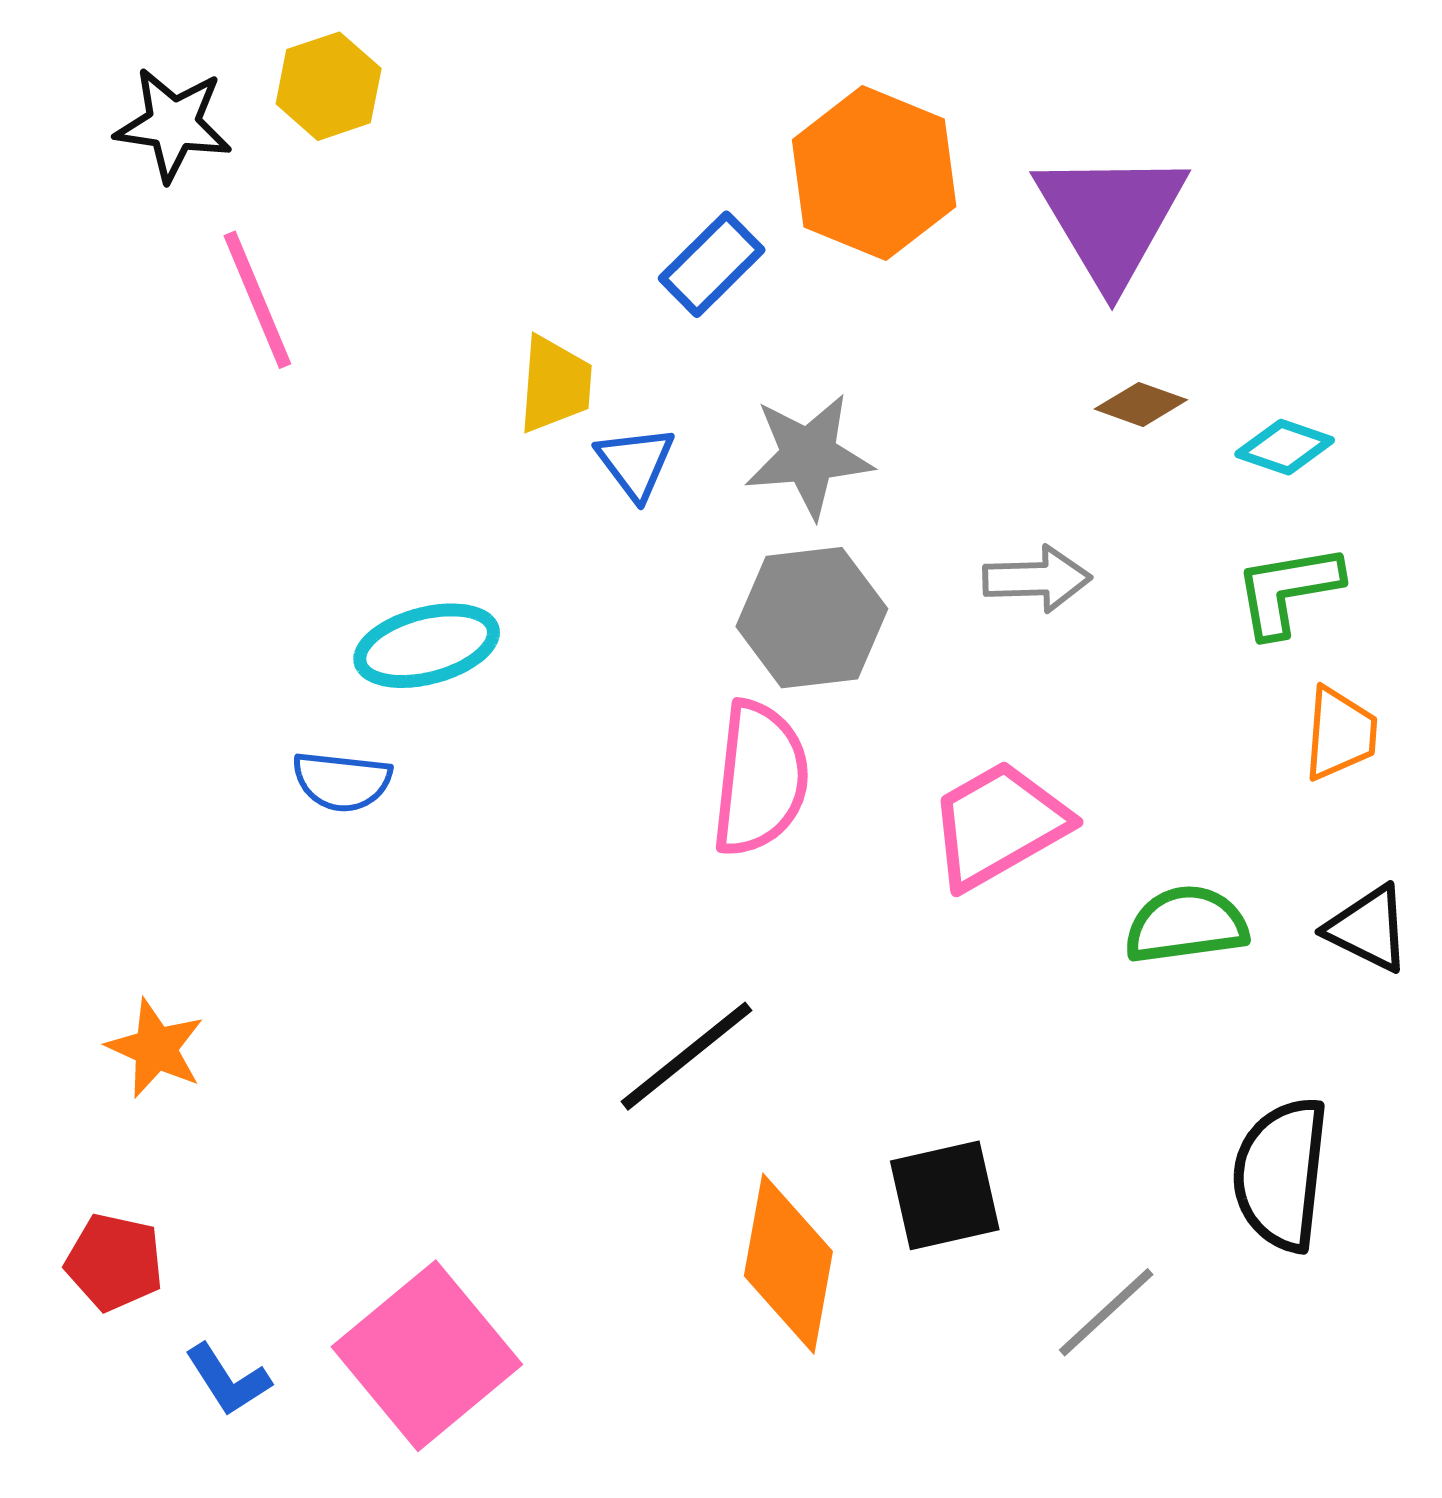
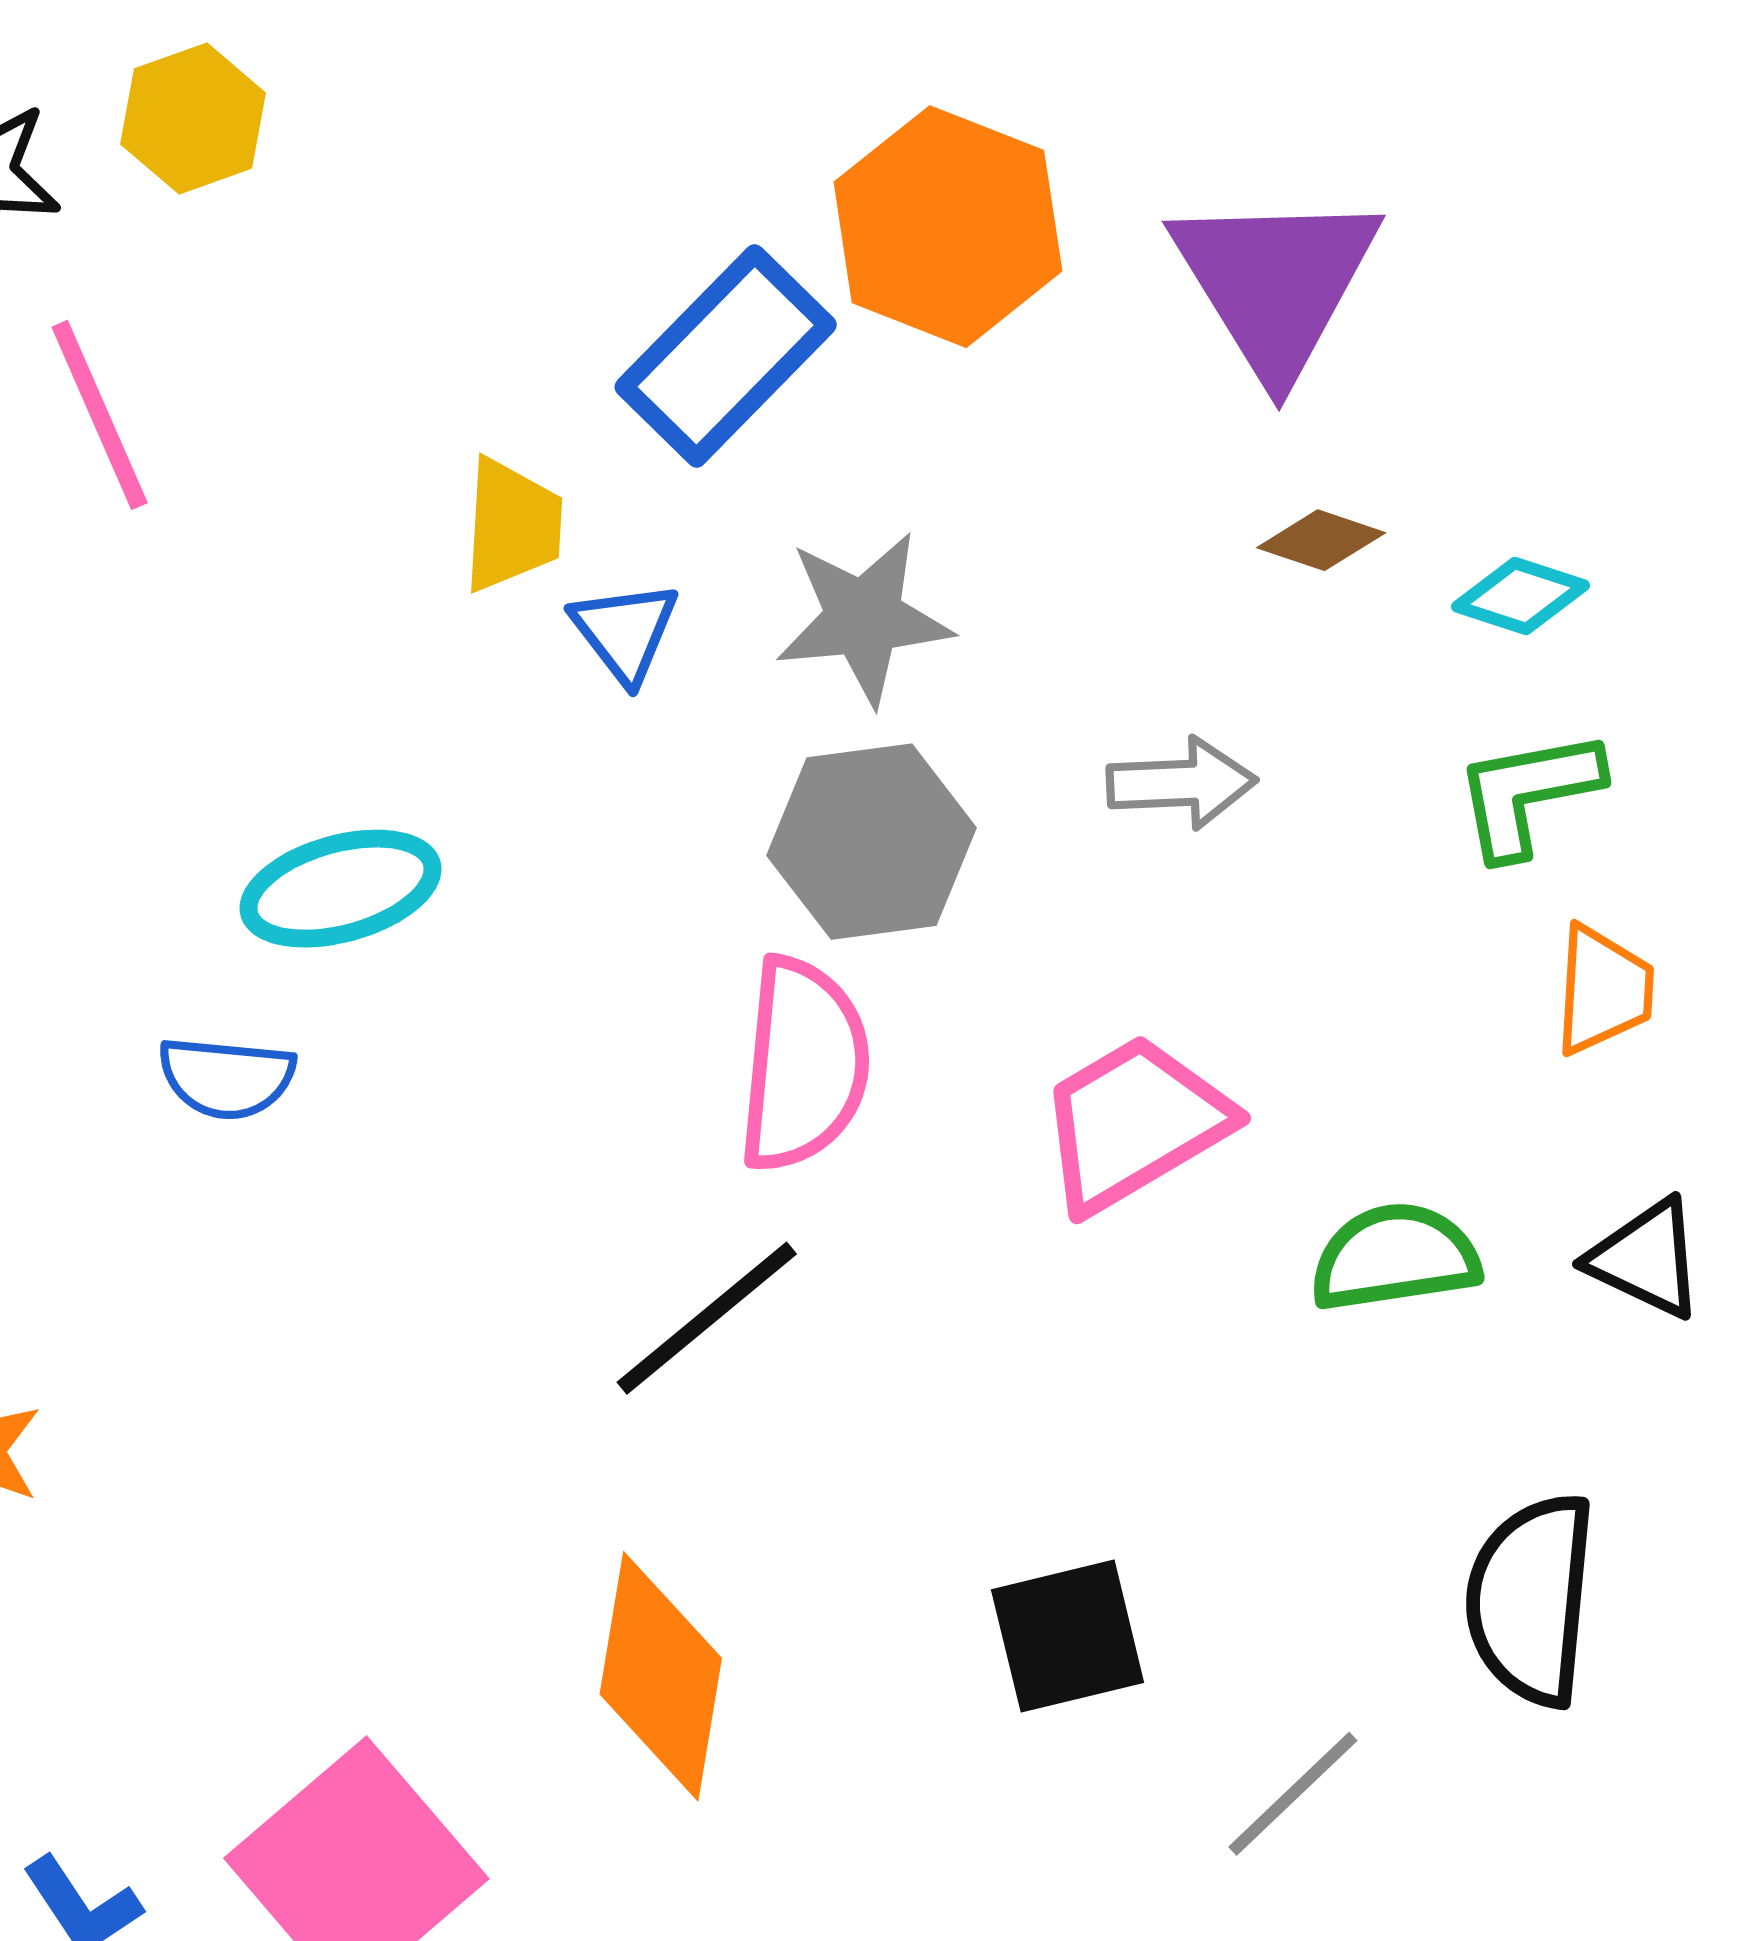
blue rectangle: (712, 264) -> (726, 356), size x1.5
black line: (686, 1056) -> (707, 1318), moved
orange diamond: (788, 1264) -> (661, 1676), moved

